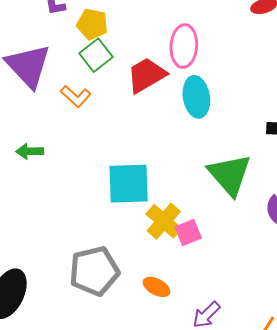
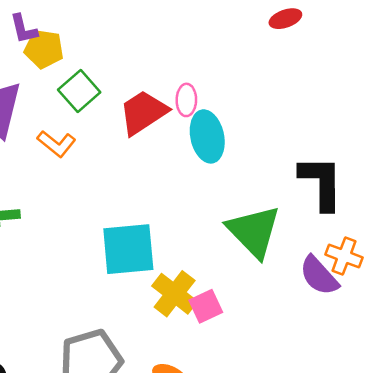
yellow pentagon: (92, 24) -> (44, 49), moved
pink ellipse: (184, 46) -> (186, 100), moved, size x0.6

